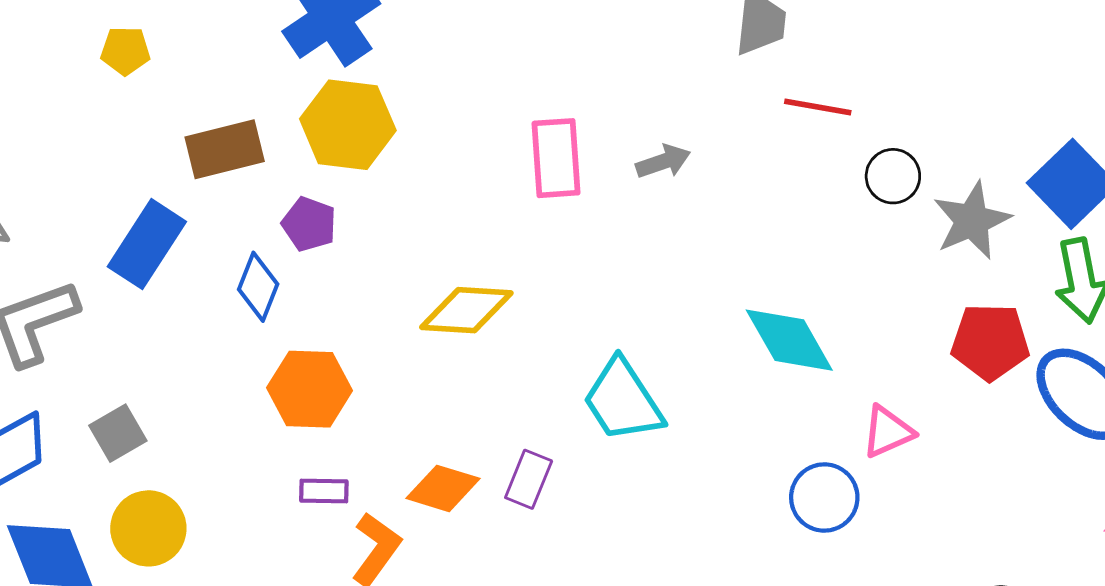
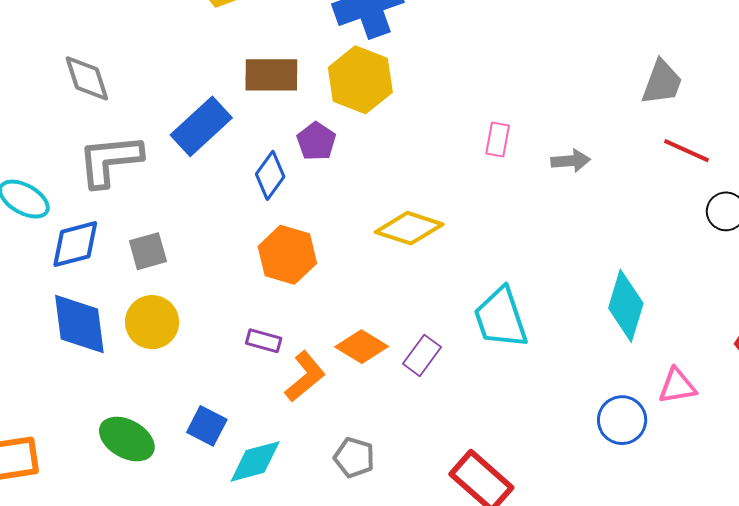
pink rectangle: (556, 158) -> (498, 139), size x0.6
cyan diamond: (789, 340) -> (626, 306), turned 32
purple rectangle: (324, 491) -> (264, 341), moved

